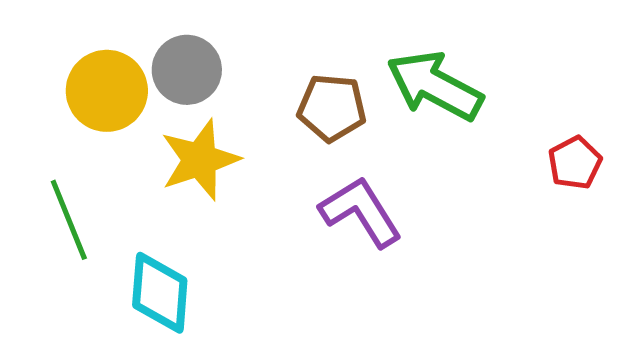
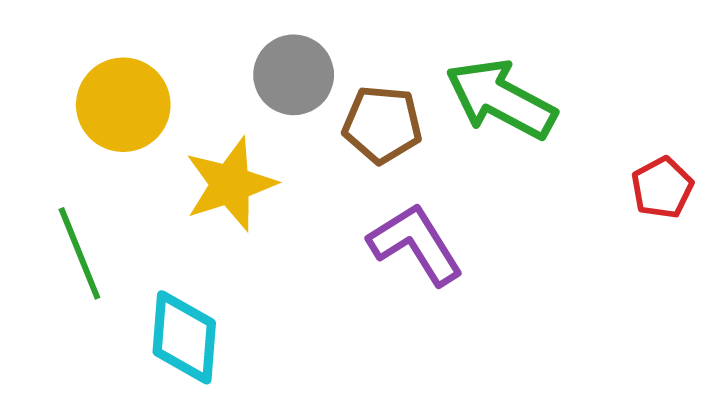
gray circle: (187, 70) -> (294, 75), moved

